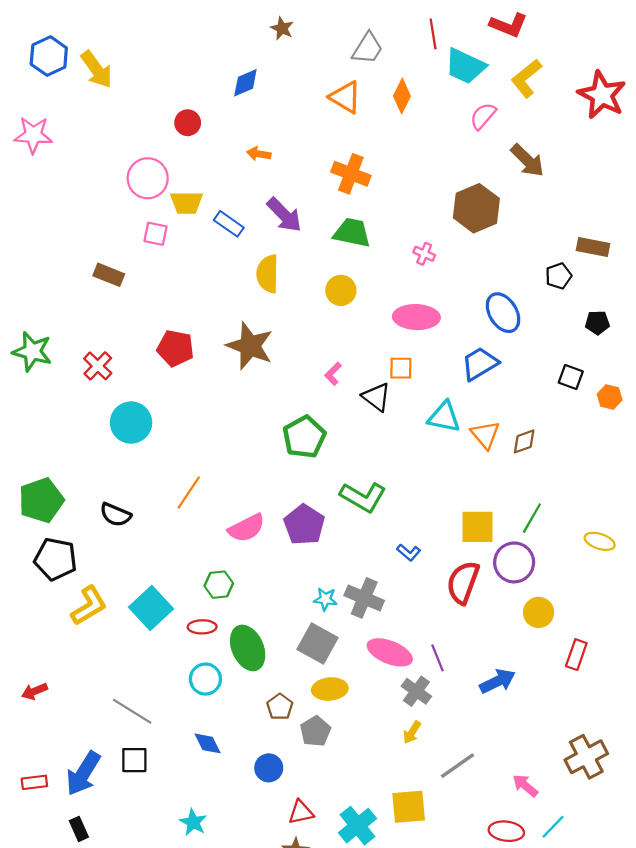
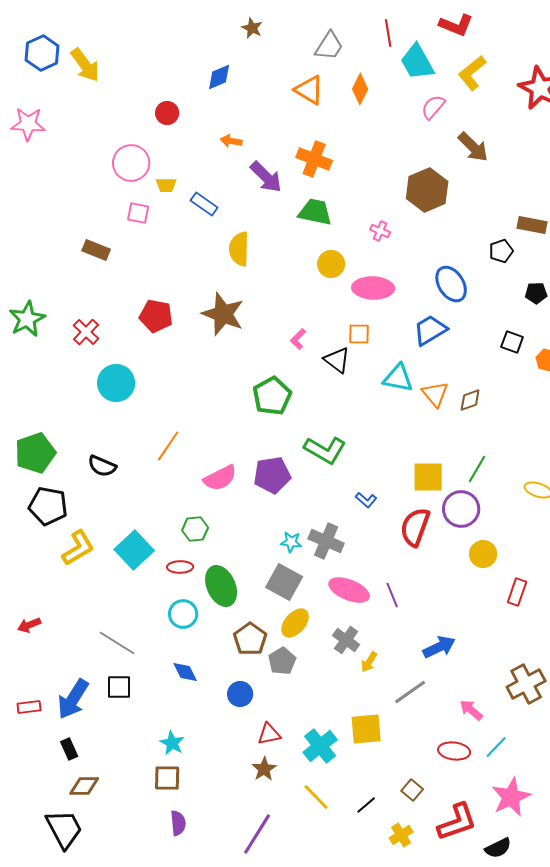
cyan trapezoid: (465, 66) -> (417, 62), turned 36
yellow trapezoid: (187, 203) -> (166, 185), size x0.7
purple arrow: (284, 215) -> (266, 177), moved
yellow circle: (341, 290) -> (331, 264), moved
green star: (32, 351) -> (27, 319), turned 30
purple pentagon: (304, 525) -> (272, 475), turned 30
blue arrow: (497, 681) -> (439, 647), moved
yellow ellipse: (330, 689) -> (295, 623), turned -44
gray cross: (416, 691) -> (346, 640), moved
brown pentagon: (280, 707) -> (250, 639), size x1.4

